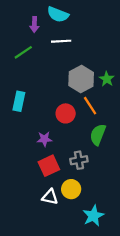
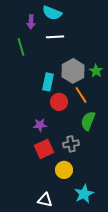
green line: (23, 52) -> (21, 47), turned -72
cyan rectangle: (19, 101) -> (48, 82), moved
white triangle: (50, 197) -> (45, 200), moved

